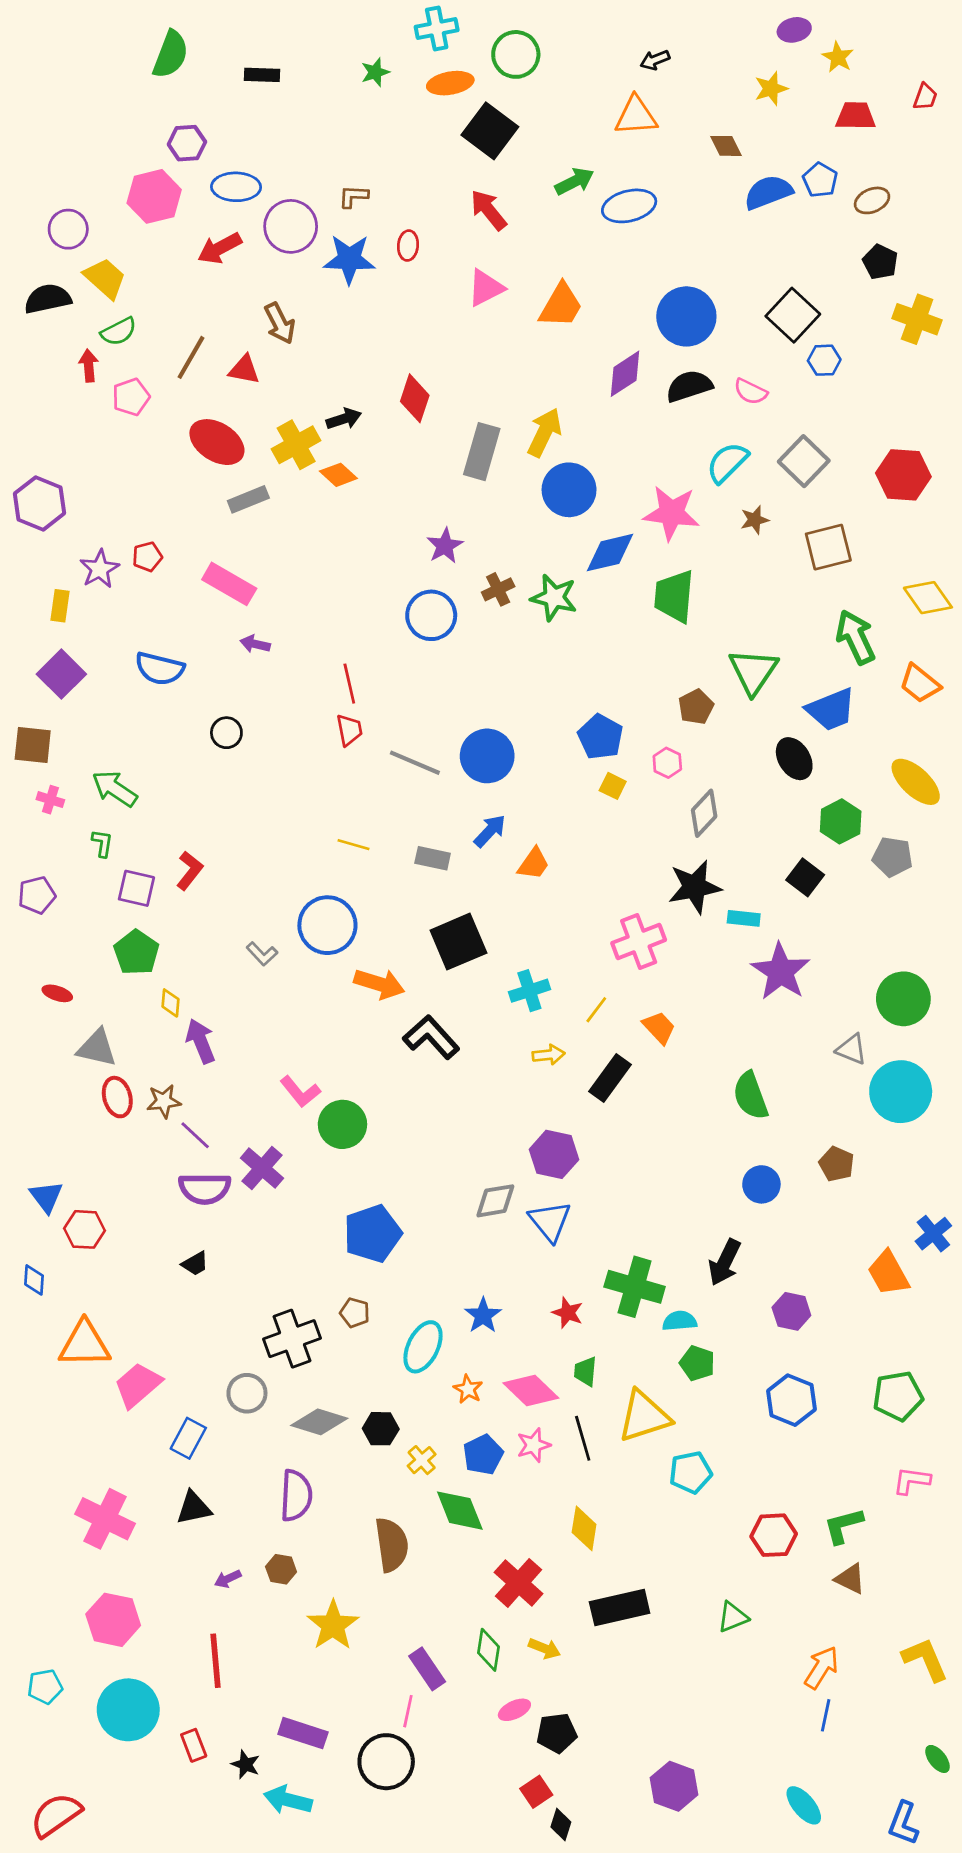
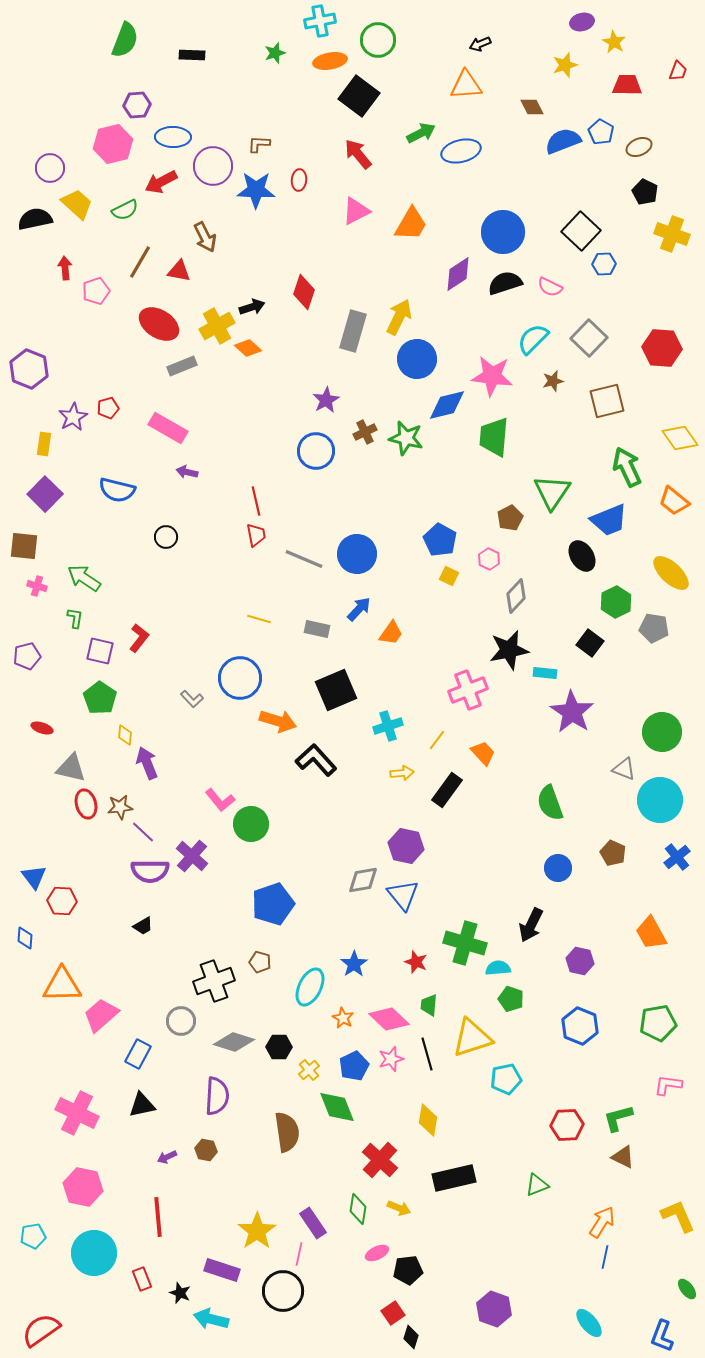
green semicircle: (119, 331) -> (125, 210), moved
blue cross: (933, 1234) -> (677, 857), moved
yellow star: (333, 1625) -> (257, 1231), moved

